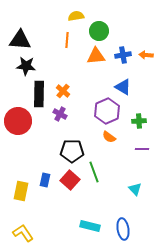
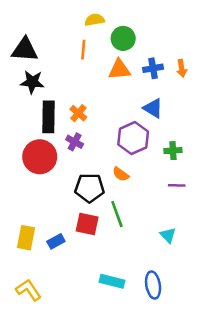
orange arrow: (146, 55) -> (182, 68), turned -104
red circle: (18, 121) -> (40, 157), moved
orange semicircle: (109, 137) -> (121, 174), moved
blue rectangle: (45, 180) -> (56, 241), moved, turned 48
red square: (70, 180) -> (87, 224), turned -30

